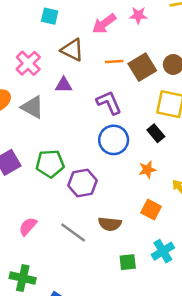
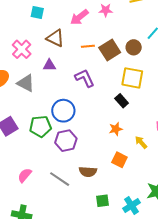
blue circle: (114, 140) -> (63, 111), moved
cyan cross: (163, 251) -> (131, 205), moved

